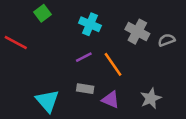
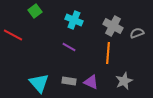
purple line: (84, 57) -> (69, 47), turned 56
orange line: (113, 64) -> (108, 53), moved, turned 40
gray rectangle: (85, 89) -> (69, 81), moved

